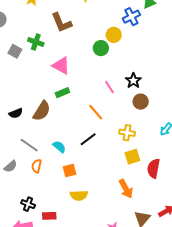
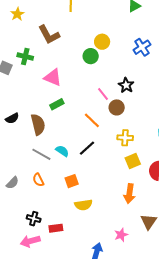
blue cross: (131, 17) -> (142, 47), moved
brown circle: (141, 102) -> (117, 107), moved
brown semicircle: (42, 111) -> (38, 124), turned -40
black semicircle: (16, 113) -> (12, 118), moved
gray line: (29, 145) -> (41, 154), moved
cyan semicircle: (59, 147) -> (62, 151), moved
orange semicircle: (37, 166) -> (38, 180), turned -32
orange arrow: (126, 189) -> (129, 194), turned 42

